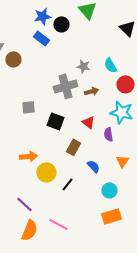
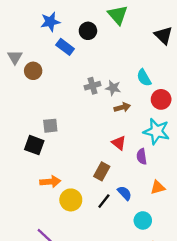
blue star: (42, 16) -> (50, 22), moved
gray star: (83, 66) -> (113, 88), moved
gray cross: (65, 86) -> (93, 86), moved, size x0.6
black square: (55, 121) -> (34, 145), moved
orange triangle: (122, 161) -> (158, 187), turned 40
black line: (67, 184) -> (104, 201), moved

